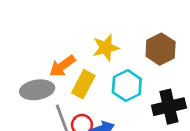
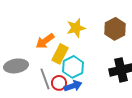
cyan hexagon: (127, 86) -> (73, 67), moved
gray ellipse: (37, 90) -> (16, 66), moved

